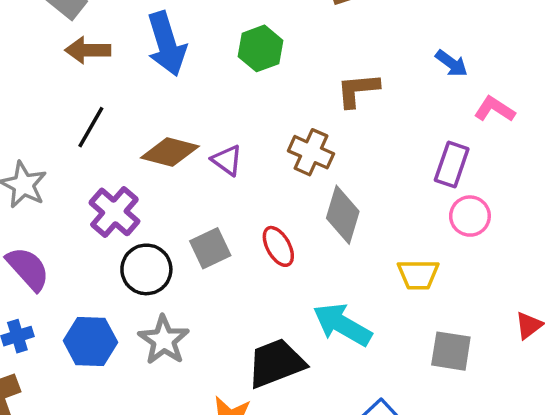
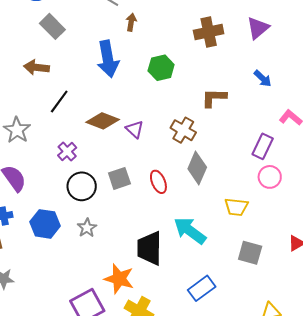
brown arrow: (88, 50) -> (36, 67), moved
blue arrow: (452, 63) -> (263, 78), moved
purple cross: (114, 212) -> (67, 152), size x0.7
gray star: (164, 340) -> (87, 228), size x0.7
black trapezoid: (276, 363) -> (149, 248), turned -75

